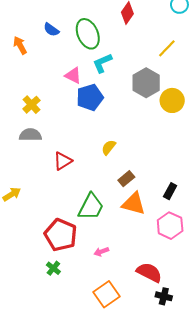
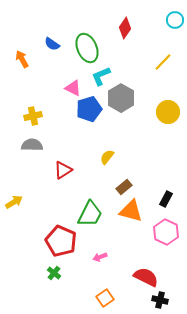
gray hexagon: (146, 83) -> (121, 98), moved
yellow cross: (32, 105) -> (33, 116), turned 30
orange square: (107, 294) -> (105, 298), size x0.7

